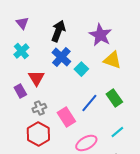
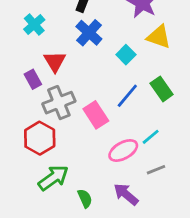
cyan square: (81, 69) -> (126, 55), moved
gray cross: (39, 108) -> (59, 103), size x1.6
cyan line: (117, 132) -> (151, 137), moved
red hexagon: (38, 134) -> (40, 138), moved

